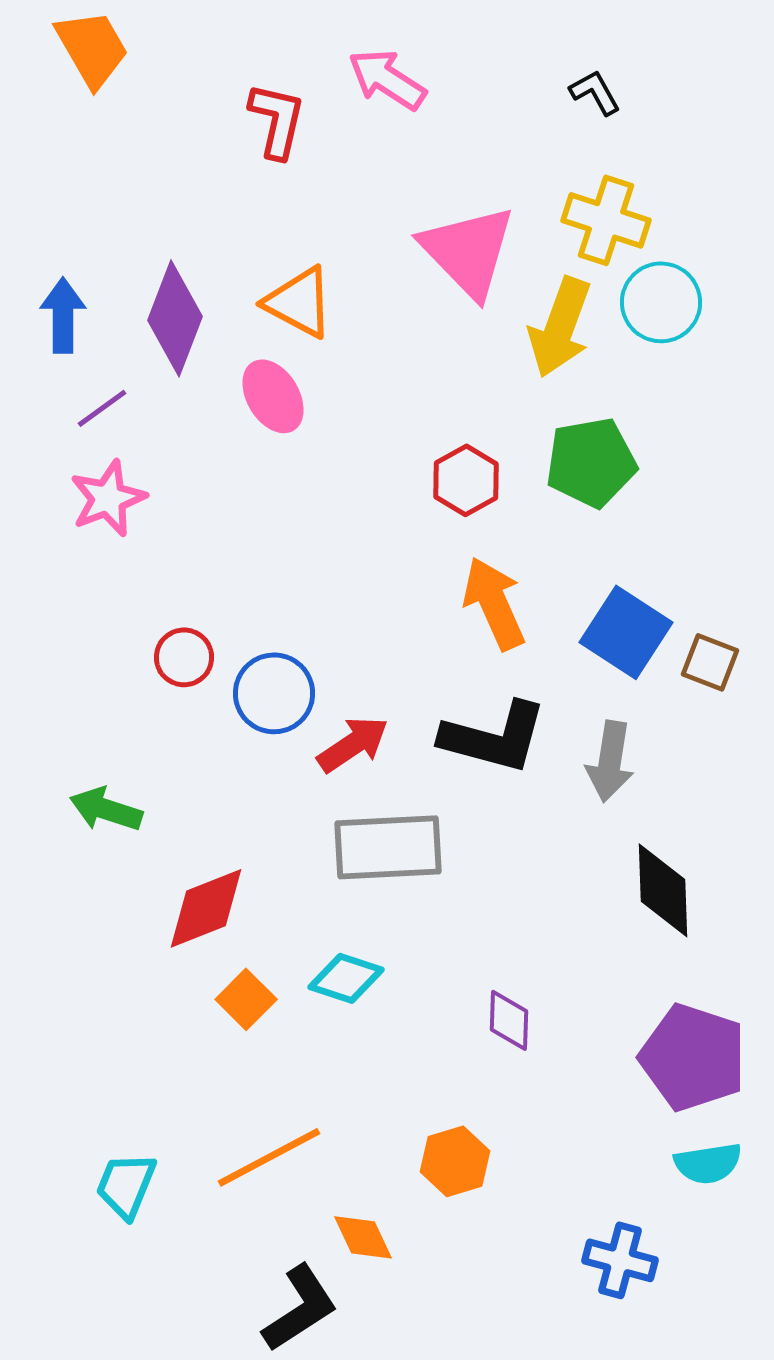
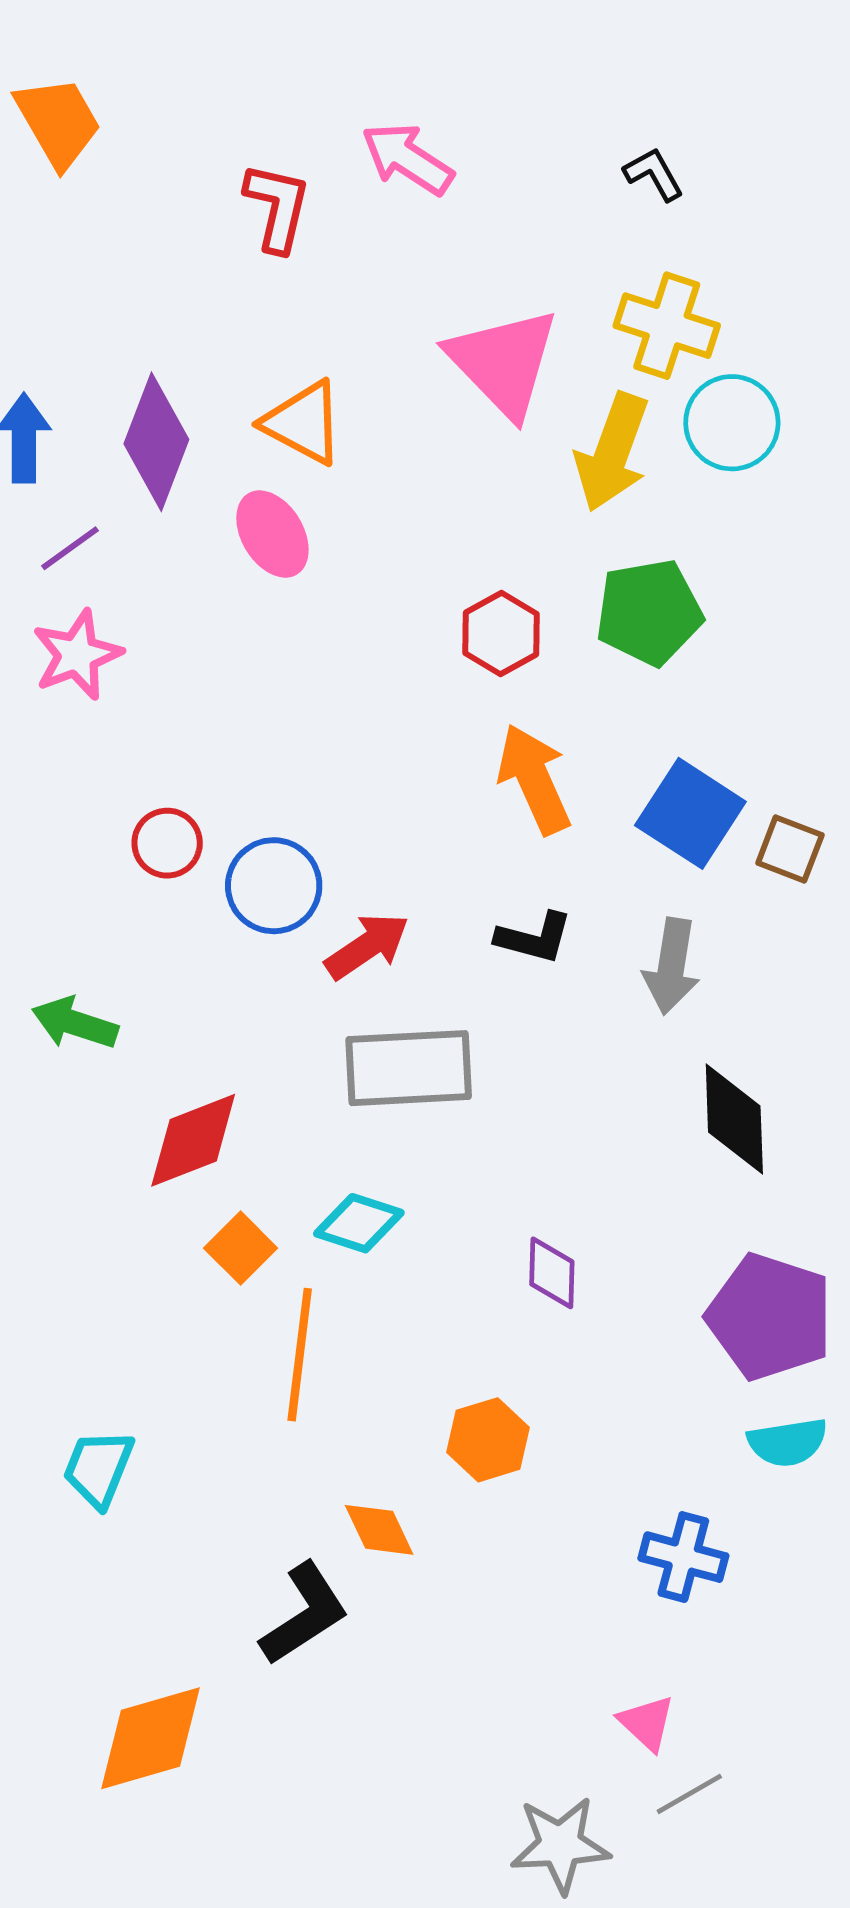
black L-shape: (494, 737) -> (534, 938), size x0.6
orange line: (269, 1157) -> (300, 1355), moved, turned -55

